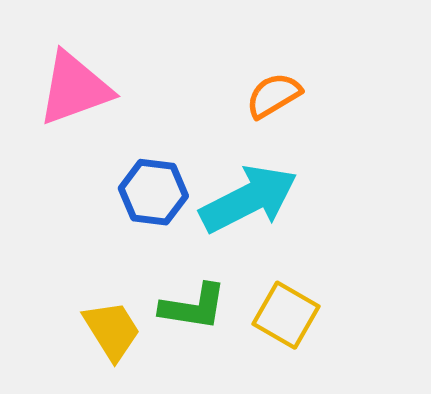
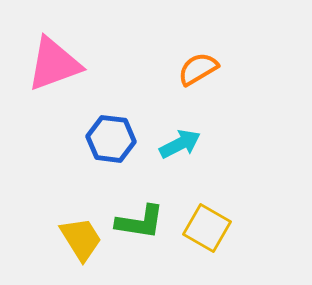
cyan arrow: (249, 199) -> (180, 144), size x0.6

